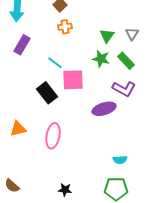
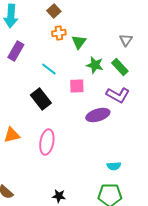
green triangle: (107, 36) -> (79, 42), moved
pink square: (73, 80) -> (77, 86), moved, size x0.7

